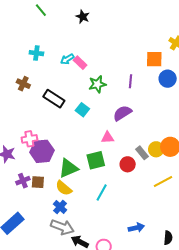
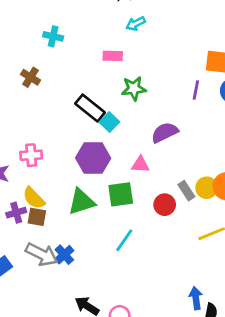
cyan arrow: (67, 59) -> (136, 24), moved
pink rectangle: (80, 63) -> (113, 56), turned -48
purple line: (130, 81) -> (196, 90), moved
black rectangle: (54, 99) -> (90, 108), moved
purple hexagon: (42, 151) -> (93, 158), moved
yellow semicircle: (64, 188) -> (34, 198), moved
gray arrow: (62, 227) -> (42, 254), moved
blue arrow: (136, 228) -> (196, 298), moved, turned -91

